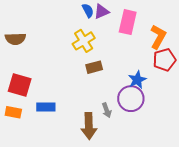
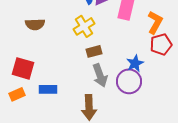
brown semicircle: (15, 39) -> (35, 24), moved
gray arrow: (107, 110) -> (100, 75), moved, size x1.6
orange rectangle: (13, 112) -> (17, 94), turned -35

